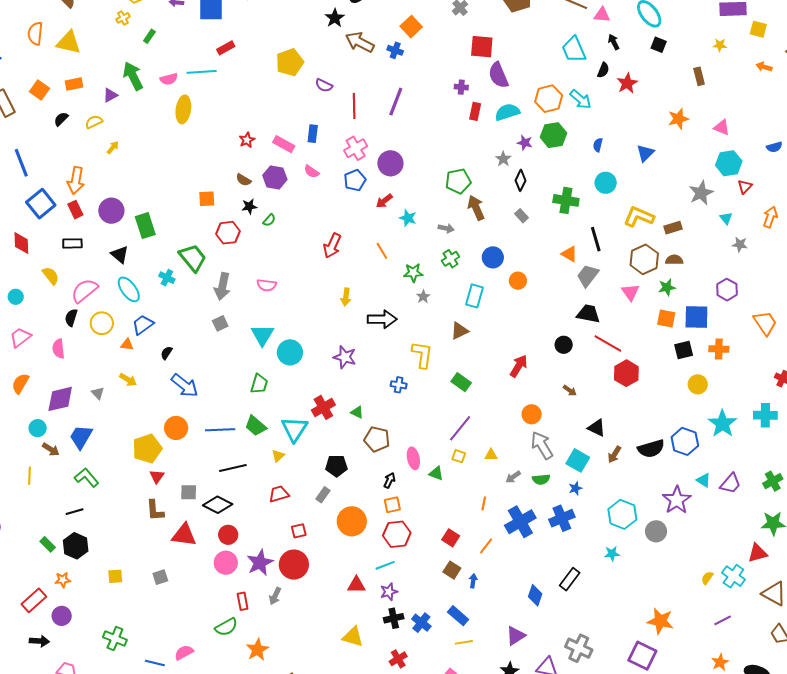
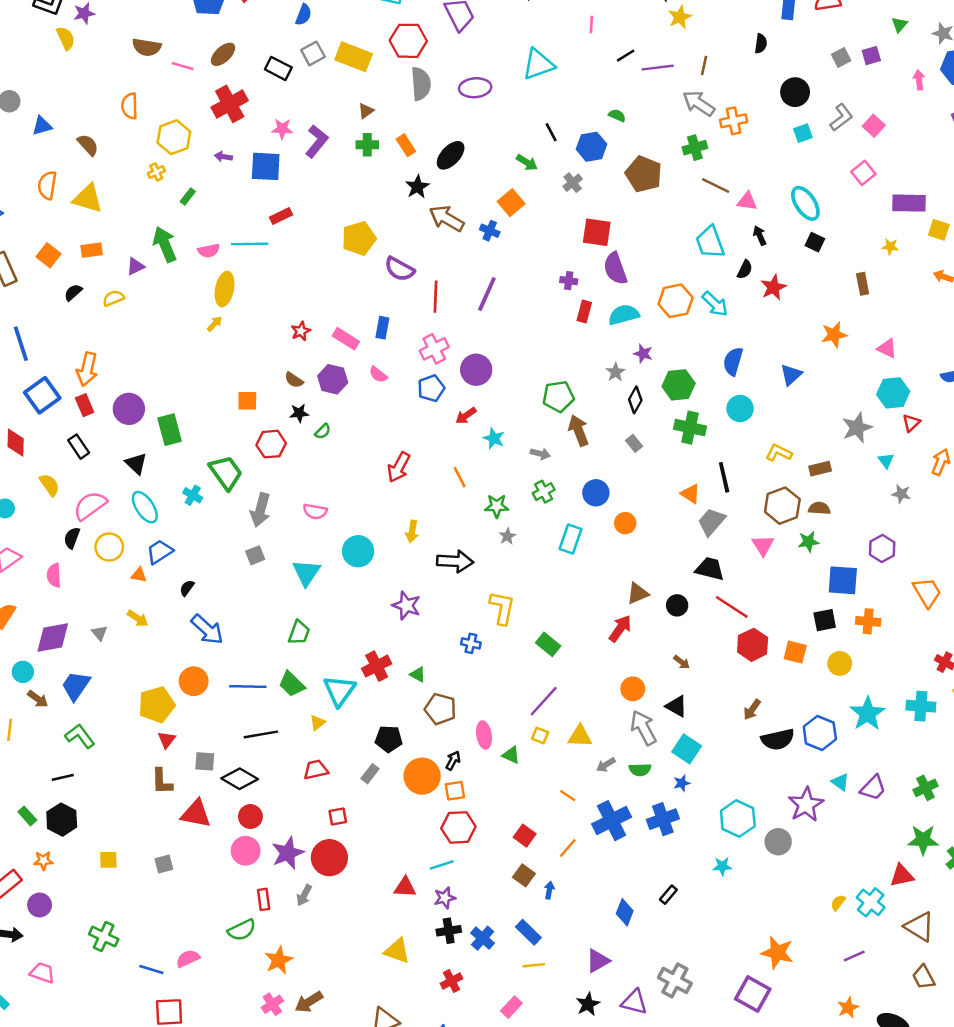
purple semicircle: (324, 85) -> (399, 269), size x1.4
green hexagon: (553, 135) -> (679, 385), moved
blue semicircle: (598, 145) -> (733, 361), size x1.6
yellow arrow: (113, 148) -> (215, 324), moved
yellow L-shape: (639, 217) -> (779, 453), size x0.7
black rectangle: (72, 243) -> (79, 447), turned 54
orange square: (666, 318) -> (795, 652), moved
brown triangle: (459, 331) -> (638, 594), moved
cyan circle: (290, 352) -> (358, 551), moved
black triangle: (597, 428) -> (676, 706), moved
yellow triangle: (491, 455) -> (580, 736), size x1.5
brown arrow: (614, 455) -> (752, 710), moved
orange line: (484, 504) -> (568, 796), turned -72
orange circle: (352, 521) -> (422, 776), moved
black rectangle: (570, 579) -> (668, 895), size x0.7

